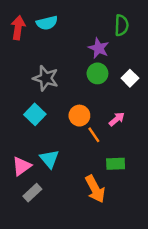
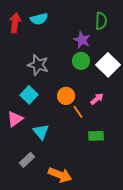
white square: (130, 78) -> (108, 65), size x1.6
pink triangle: (22, 166) -> (15, 119), moved
orange arrow: (95, 189) -> (60, 175), moved, turned -40

